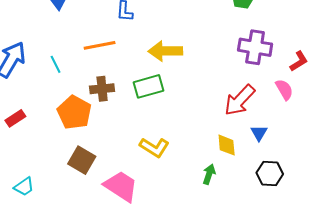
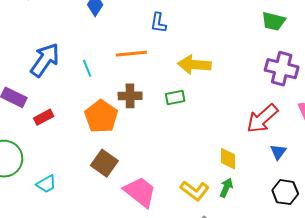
green rectangle: (148, 86) -> (175, 97), size x0.7
yellow diamond: (227, 145) -> (228, 159), moved
yellow L-shape: (154, 147) -> (195, 191), moved

